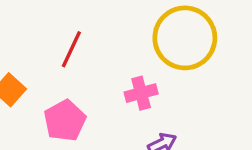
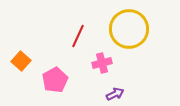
red line: (71, 49) -> (78, 36), moved

